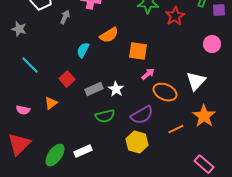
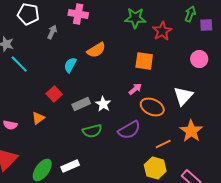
orange square: (138, 51) -> (144, 61), moved
cyan line: (30, 65) -> (19, 64), moved
yellow hexagon: (137, 142) -> (155, 168), moved

